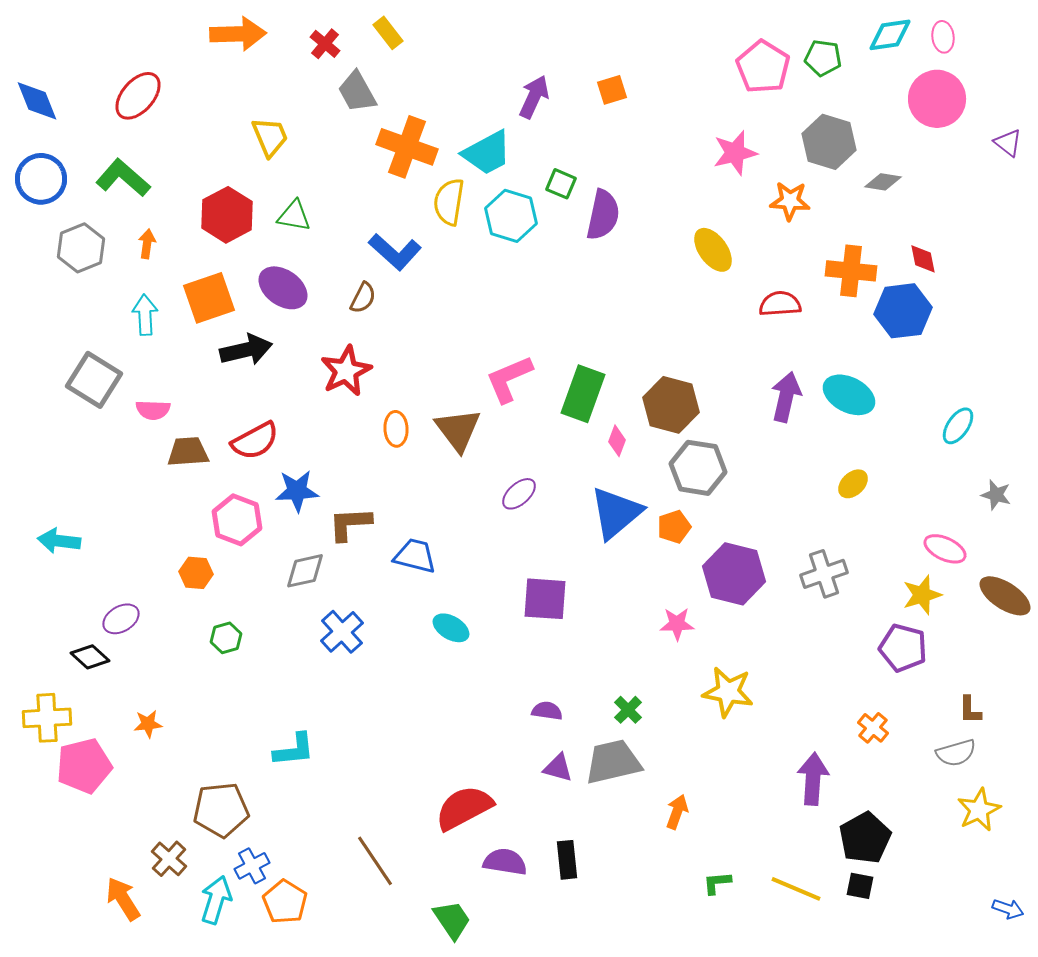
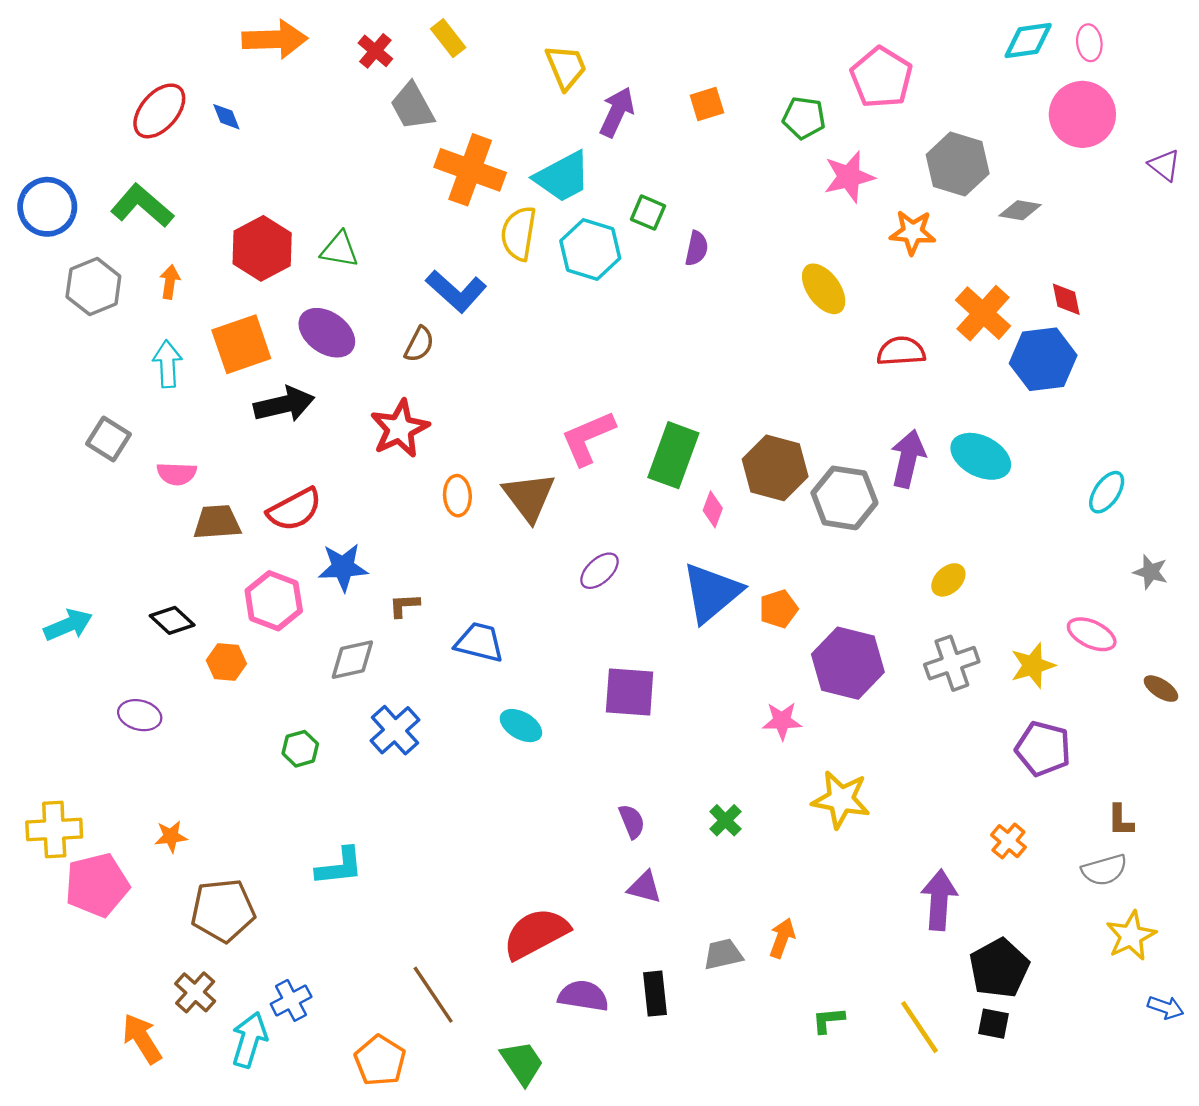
green pentagon: (823, 58) -> (804, 118), moved
blue diamond: (37, 101) -> (226, 117), moved, size x0.6
yellow trapezoid: (270, 137) -> (566, 67), moved
purple semicircle: (603, 215) -> (697, 248), size x0.6
orange cross: (851, 271) -> (983, 313), turned 36
gray square: (94, 380) -> (108, 439), size x0.7
gray hexagon: (698, 468) -> (844, 498), moved
yellow ellipse: (853, 484) -> (948, 580), moved
brown L-shape: (350, 524) -> (404, 605), size x0.6
cyan arrow: (59, 541) -> (68, 625), turned 150
yellow star: (922, 595) -> (1033, 665), moved
brown ellipse: (1005, 596) -> (1161, 689), size x0.6
purple ellipse: (121, 619) -> (140, 715), turned 45
green hexagon: (226, 638) -> (300, 749), moved
black diamond: (90, 657) -> (172, 620), moved
purple semicircle: (547, 711) -> (632, 821), turned 60
gray trapezoid: (613, 762) -> (723, 954), moved, size x0.6
brown pentagon: (221, 810) -> (223, 910), moved
yellow line: (796, 889) -> (920, 1027), turned 33
orange pentagon: (285, 902) -> (380, 1061), moved
blue arrow: (1008, 909) -> (1166, 1007), moved

